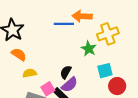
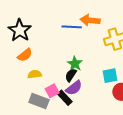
green star: (89, 49) -> (75, 64), moved
orange semicircle: (19, 54) -> (25, 55), turned 105

